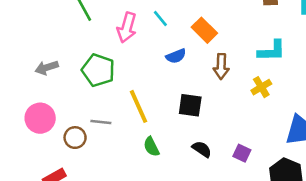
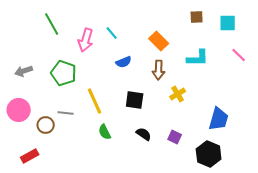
orange rectangle: (204, 30) -> (159, 41), moved
yellow cross: (261, 87) -> (178, 94), moved

